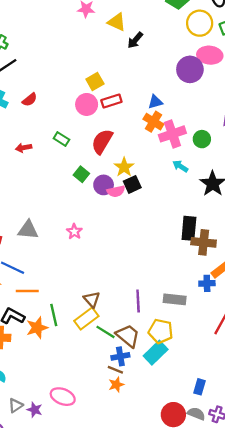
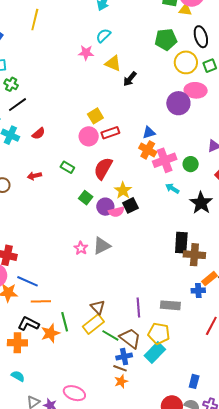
gray triangle: (28, 230) -> (102, 246), moved, turned -30

